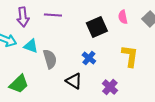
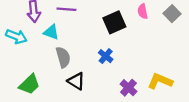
cyan triangle: (31, 46) -> (51, 32), moved
yellow L-shape: (130, 56) -> (160, 81), moved, turned -75
black triangle: (74, 81) -> (76, 81), moved

